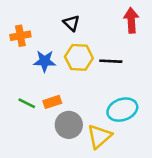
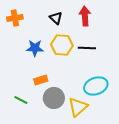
red arrow: (131, 20) -> (85, 16), moved
orange cross: (20, 36) -> (15, 18), moved
green line: (27, 103) -> (21, 100), moved

